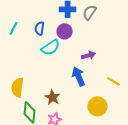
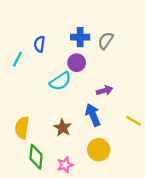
blue semicircle: (40, 28) -> (39, 44), moved
brown star: (53, 97) -> (63, 128), moved
yellow circle: (98, 106) -> (99, 150), moved

